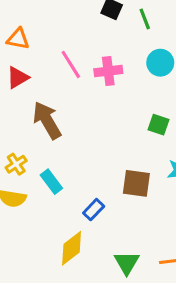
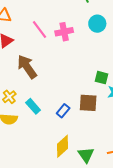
green square: (159, 125) -> (101, 78), moved
blue rectangle: (94, 210) -> (63, 111), moved
yellow diamond: (72, 248) -> (62, 146), moved

